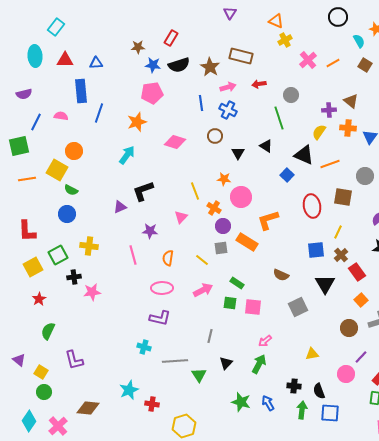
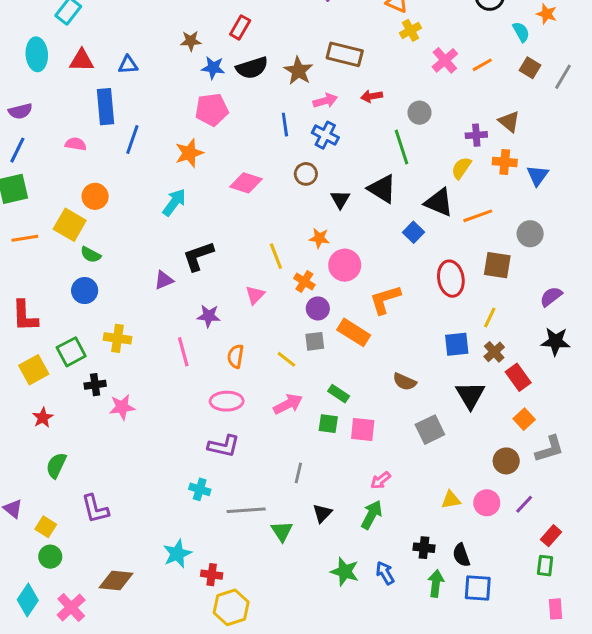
blue line: (36, 122) -> (17, 150), moved
black triangle: (266, 146) -> (382, 189), size x1.5
pink circle: (346, 374) -> (487, 503), moved
yellow hexagon: (184, 426) -> (231, 607), moved

